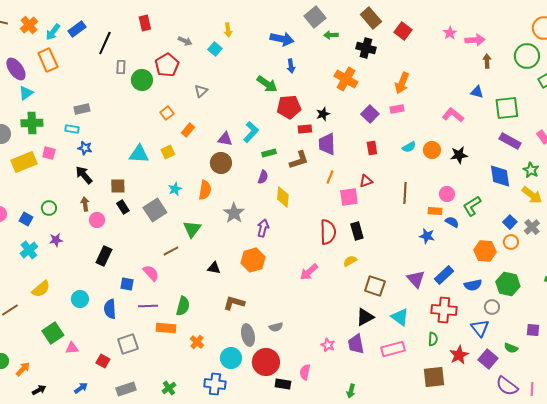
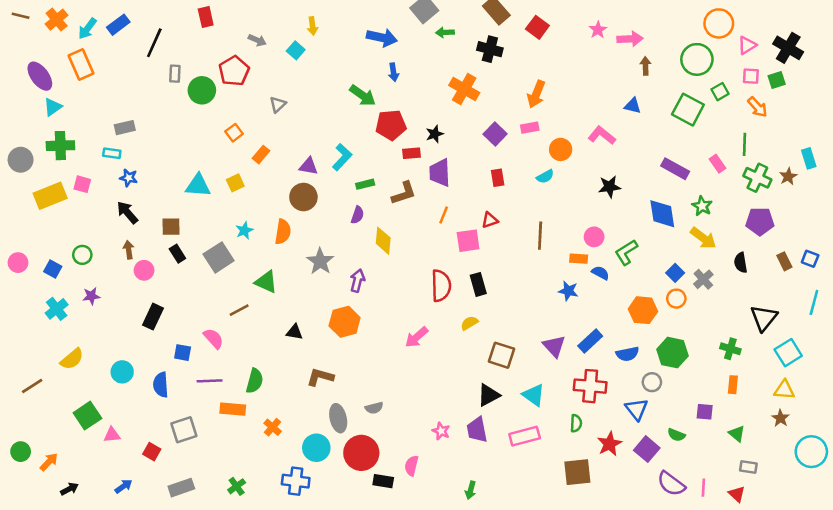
green square: (507, 108) -> (688, 110), moved, turned 35
orange circle: (432, 150) -> (561, 149), moved
green triangle: (192, 229) -> (266, 282), turned -42

